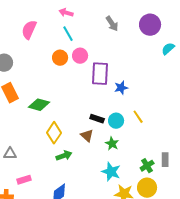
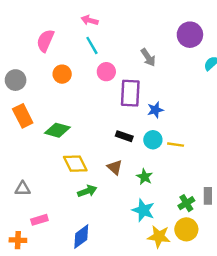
gray arrow: (112, 24) -> (148, 57), moved
orange circle: (60, 58) -> (62, 74), moved
yellow line: (138, 117) -> (176, 145), turned -48
black rectangle: (97, 119) -> (124, 136), moved
cyan circle: (116, 121) -> (153, 140), moved
yellow diamond: (54, 133) -> (75, 164), turned -60

